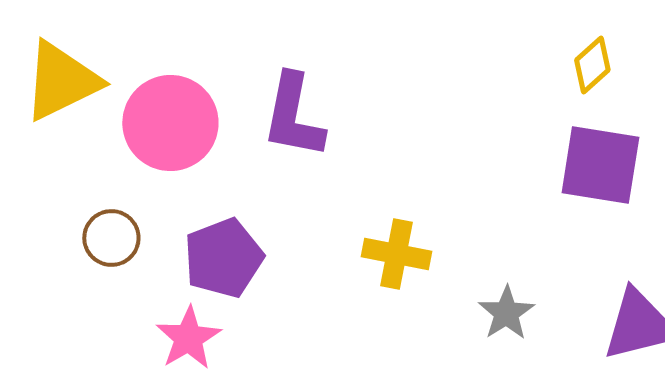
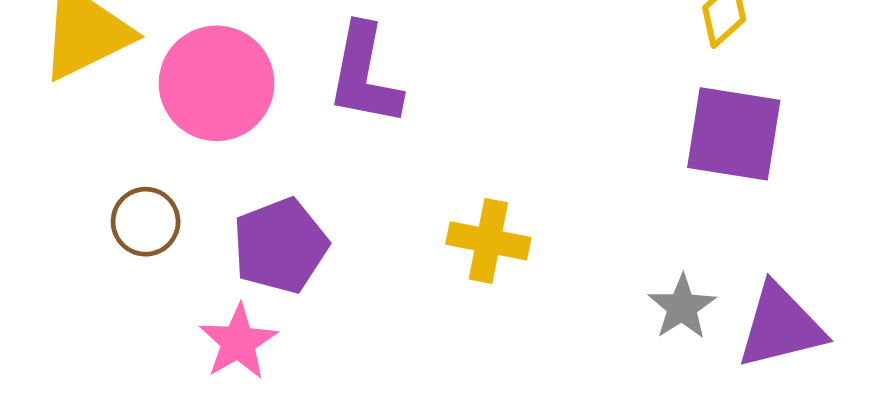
gray star: (506, 313) -> (682, 307), moved

